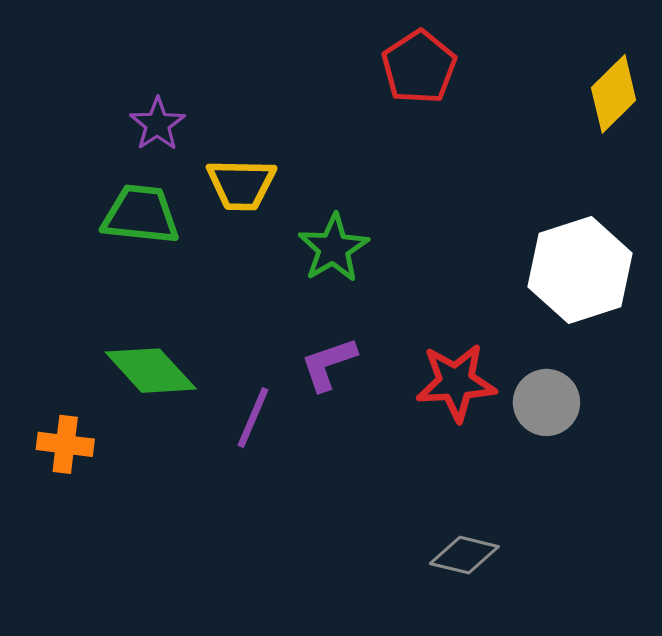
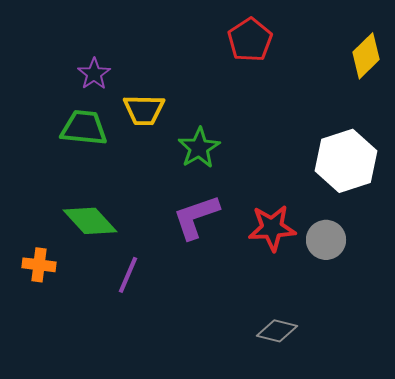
purple L-shape: (328, 364) -> (196, 217), size x1.4
purple line: (253, 418) -> (128, 275), moved

